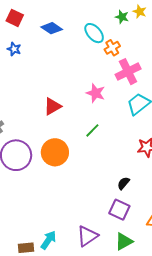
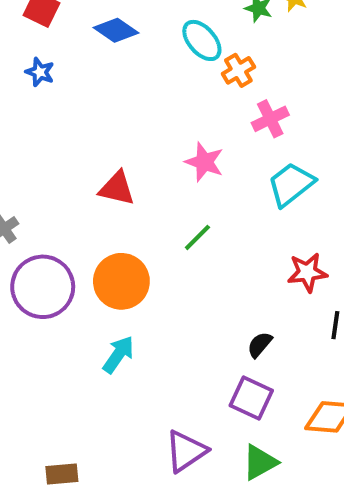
pink cross: (128, 72) -> (270, 119), size x0.7
red triangle: (52, 106) -> (117, 188), turned 42
cyan arrow: (48, 240) -> (118, 355), moved

